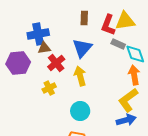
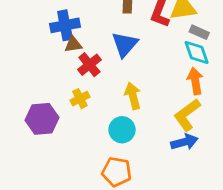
gray rectangle: (118, 44) -> (199, 32), moved
purple hexagon: (18, 63) -> (42, 119), moved
yellow arrow: (80, 76) -> (133, 96), moved

